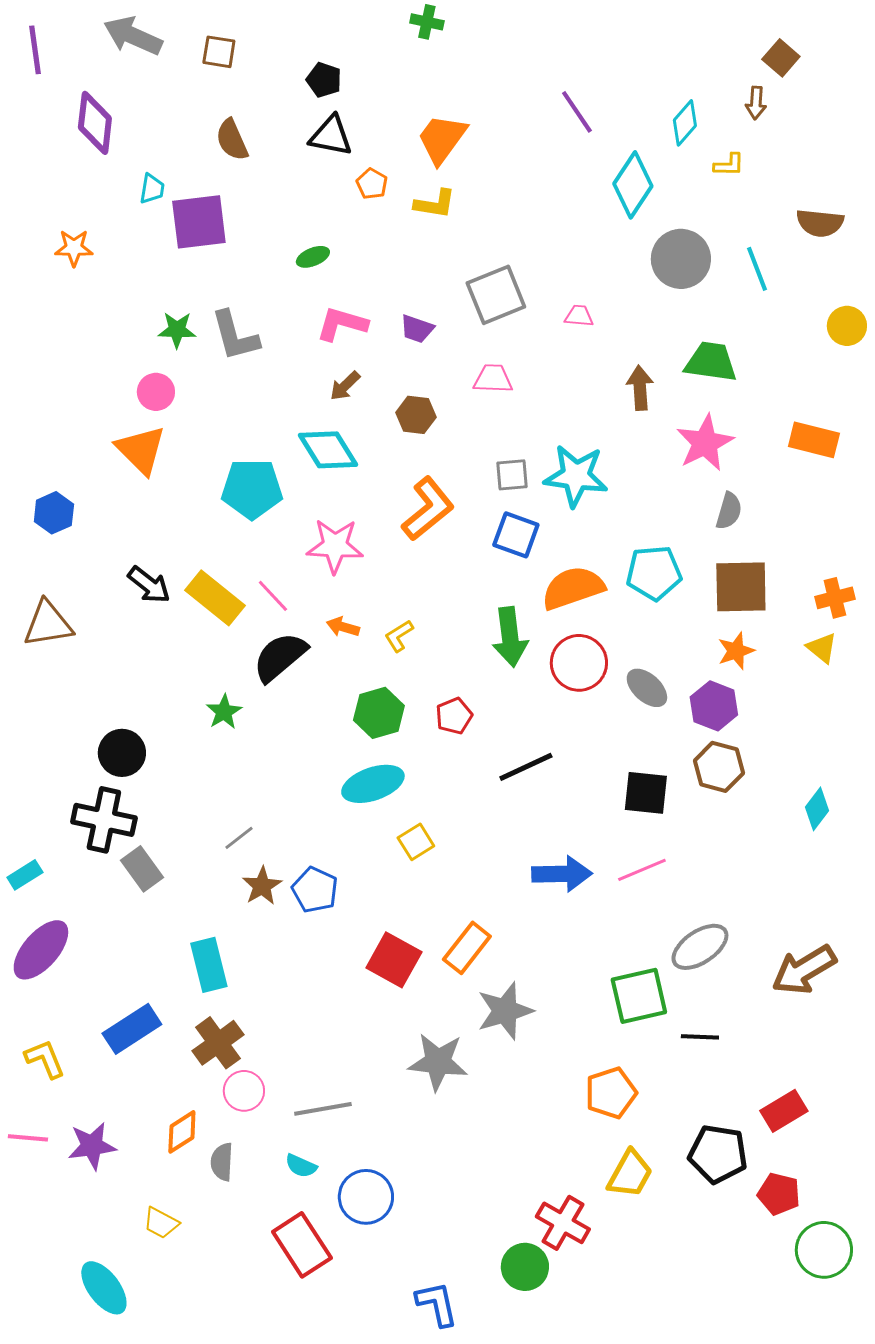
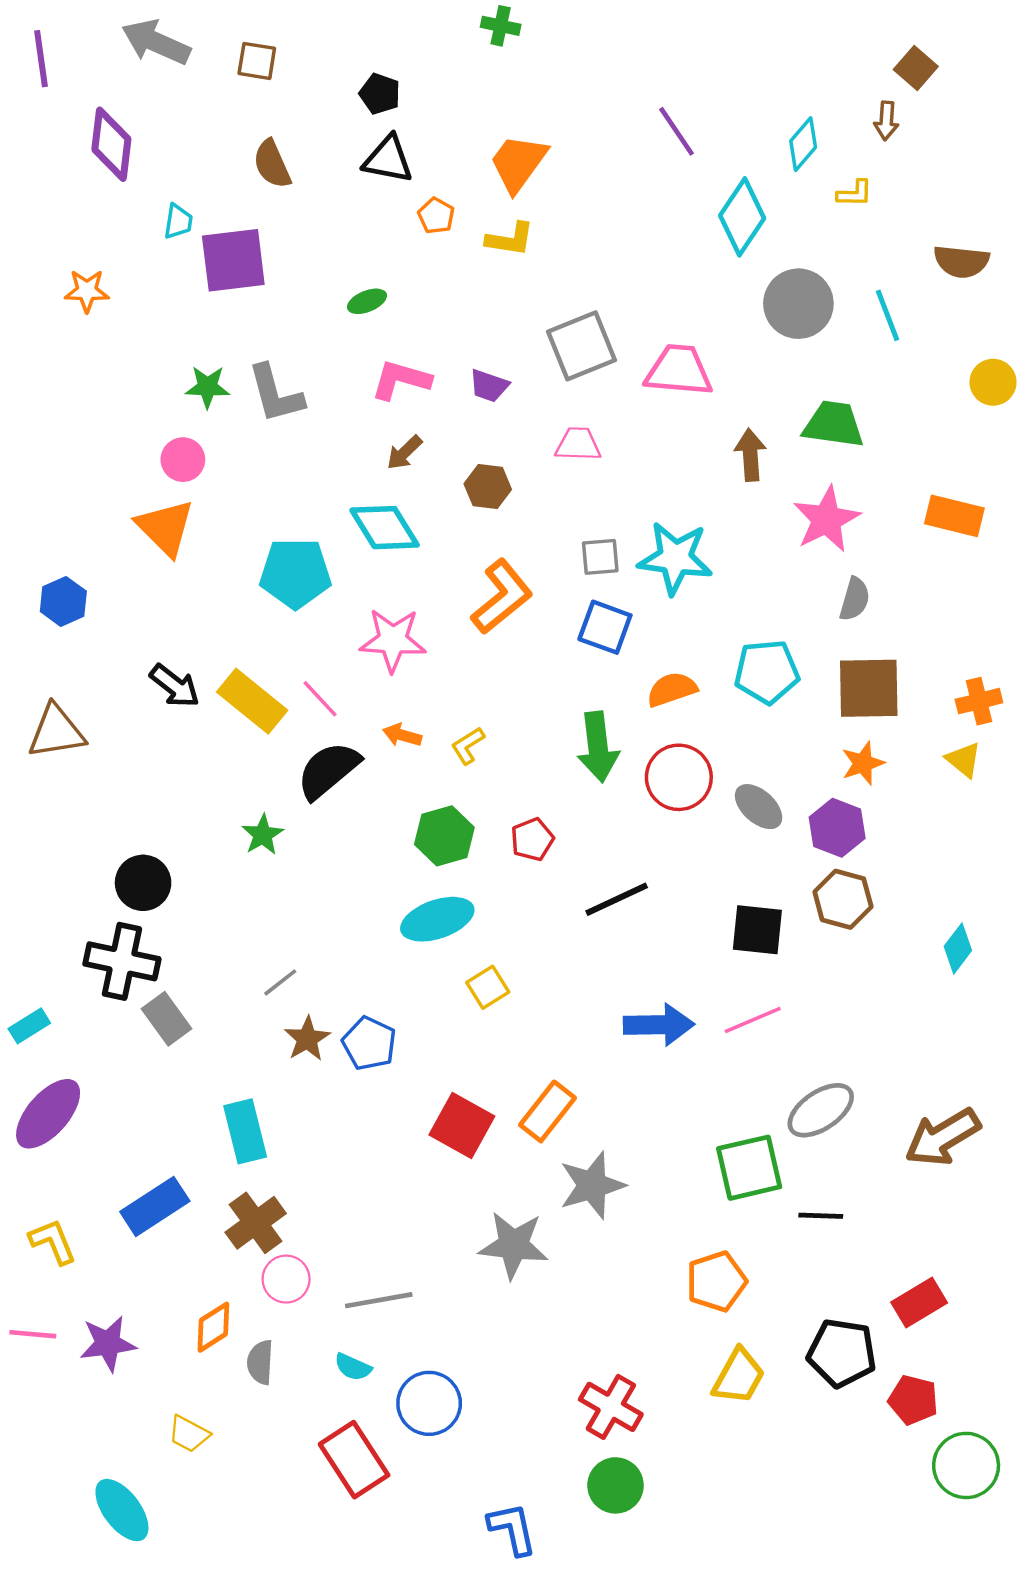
pink trapezoid: (579, 316) -> (679, 370), size x2.0
orange semicircle: (573, 588) -> (672, 689), size x0.7
red cross: (563, 1223) -> (611, 1407), moved

